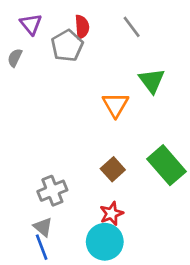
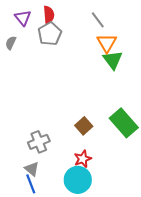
red semicircle: (82, 27) -> (49, 15), moved
orange triangle: (115, 105) -> (107, 43), moved

